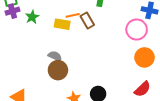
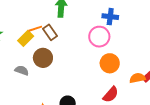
yellow rectangle: (62, 24) -> (26, 38), turned -49
brown circle: (58, 70) -> (43, 58), moved

